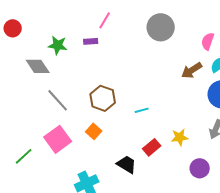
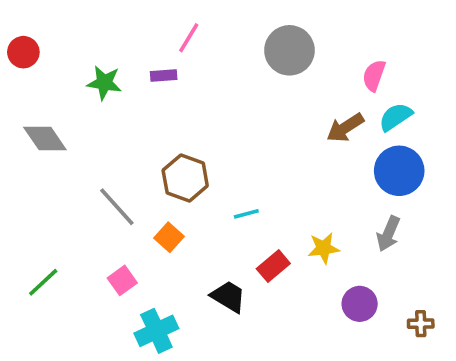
gray diamond: (38, 66) -> (45, 138), moved
gray line: (58, 100) -> (117, 207), moved
cyan line: (142, 110) -> (246, 214), moved
pink square: (58, 139) -> (122, 280), moved, size x0.6

